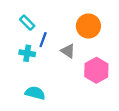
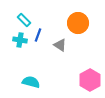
cyan cross: (27, 53) -> (20, 40), moved
pink hexagon: (96, 70) -> (90, 80), moved

